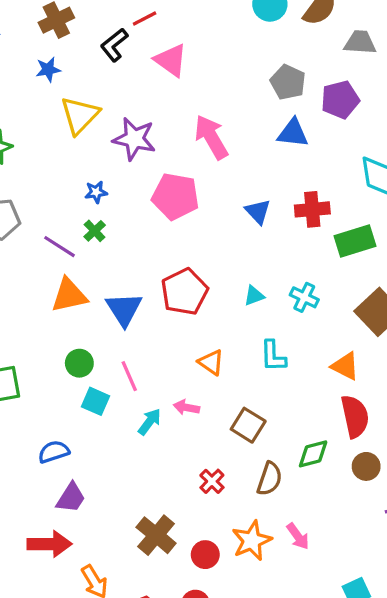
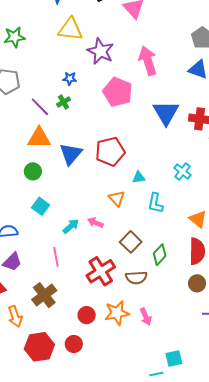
yellow triangle: (80, 115) -> (70, 29), turned 40
blue triangle: (258, 212) -> (166, 113), size x1.6
cyan triangle: (254, 296) -> (139, 177), moved
green circle: (79, 363) -> (33, 171), moved
pink line: (129, 376) -> (56, 257), moved
green diamond: (313, 454) -> (160, 255), moved, turned -45
brown semicircle: (270, 479) -> (136, 278), turned 55
red cross: (212, 481) -> (101, 271), size x1.8
brown cross: (156, 535) -> (44, 295), moved

